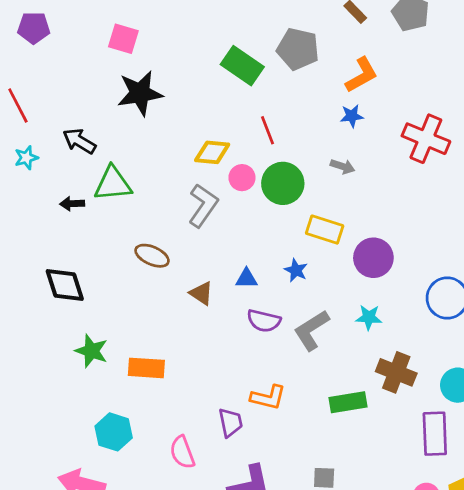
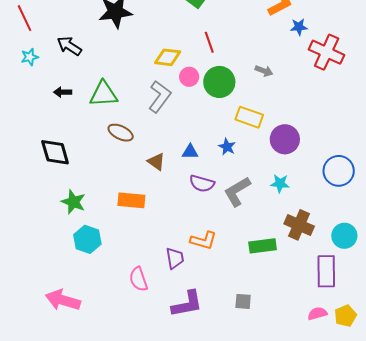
blue star: (352, 116) -> (299, 27), moved
green triangle: (113, 184) -> (104, 94), moved
orange rectangle: (146, 368) -> (131, 200), moved
cyan hexagon: (114, 432) -> (87, 239), moved

